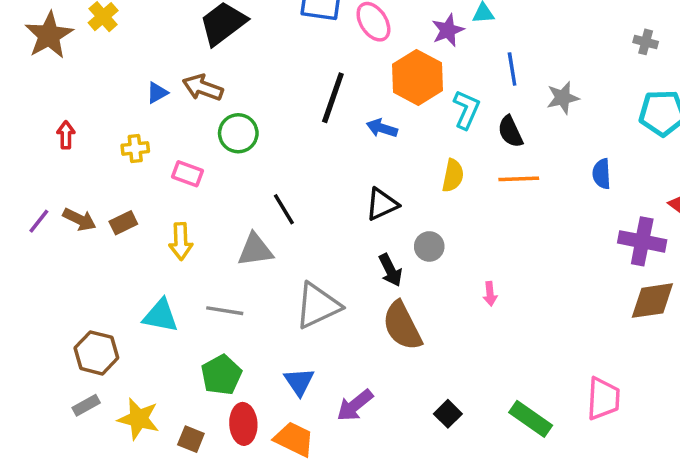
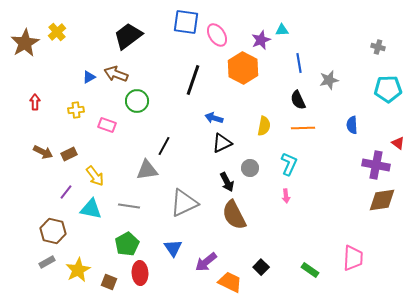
cyan L-shape: (466, 110) -> (289, 164), moved
blue arrow: (382, 128) -> (214, 118), moved
black line: (284, 209) -> (164, 146), turned 60
purple line: (39, 221) -> (66, 192), moved
yellow arrow: (181, 241) -> (95, 176), moved, turned -35
yellow star: (139, 419) -> (78, 270), turned 30
green rectangle: (531, 419) -> (310, 270), size x0.7
orange trapezoid: (294, 439) -> (230, 282), moved

